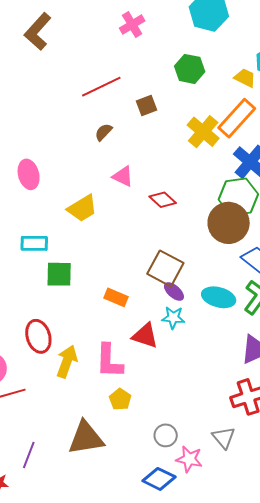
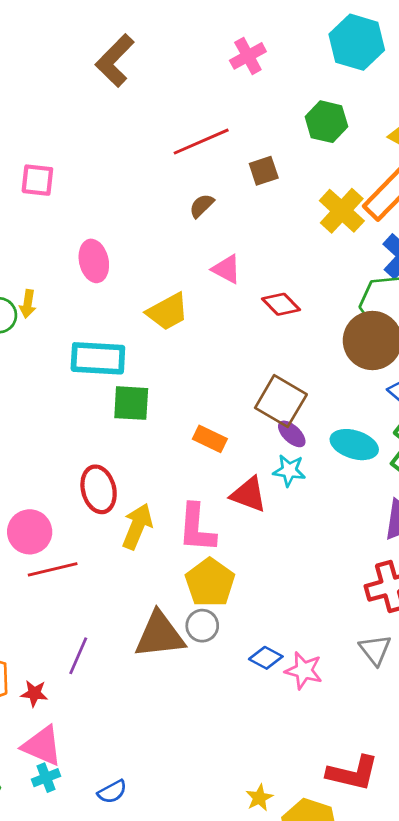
cyan rectangle: (34, 243) -> (98, 358), size x1.4
yellow pentagon: (120, 399) -> (210, 583), size x1.6
gray circle: (166, 435) -> (202, 626), moved
gray triangle: (224, 438) -> (375, 650), moved
blue diamond: (159, 479) -> (266, 658), moved, size x0.7

